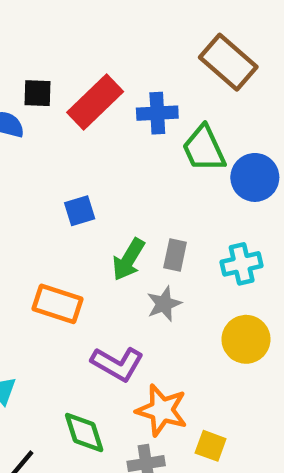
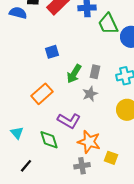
orange rectangle: (57, 304) -> (42, 94), turned -60
green diamond: (84, 432) -> (49, 140), moved

